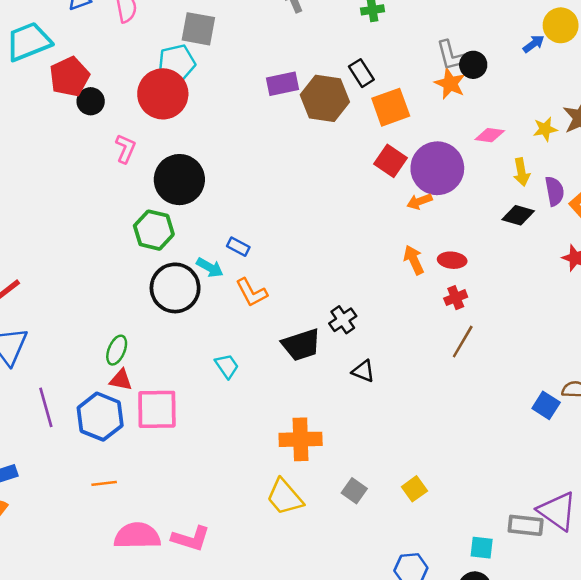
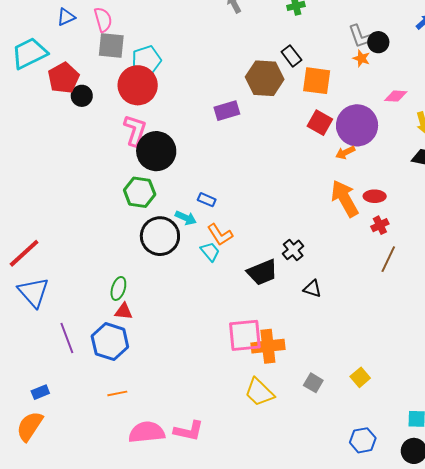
gray square: (198, 29) -> (111, 46), moved
purple rectangle: (283, 84) -> (227, 111), moved
orange star: (450, 84) -> (361, 58), size x0.7
orange square: (391, 107) -> (317, 81), turned 32
pink L-shape: (125, 149) -> (135, 130), moved, size x1.4
orange arrow: (414, 260) -> (345, 198), size x1.6
cyan trapezoid: (227, 366) -> (210, 252), moved
pink square: (157, 409) -> (245, 335), moved

